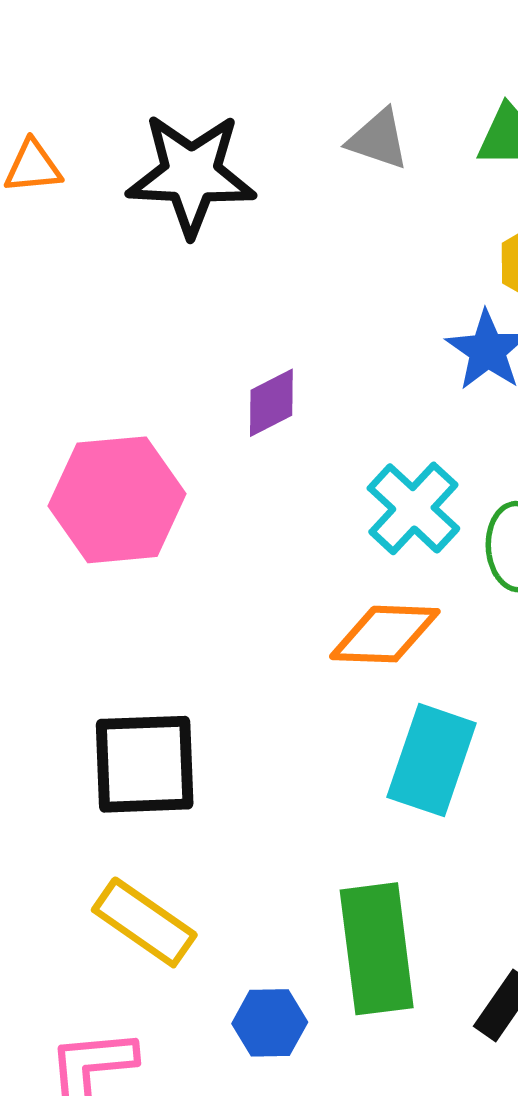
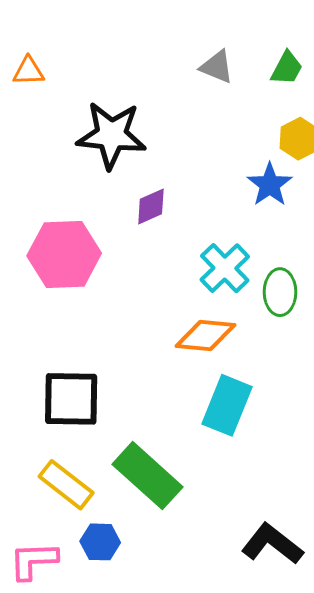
black star: (191, 174) -> (111, 135), moved
green rectangle: (377, 949) -> (147, 476), moved, turned -44
blue hexagon: (270, 1023) -> (100, 542), moved

